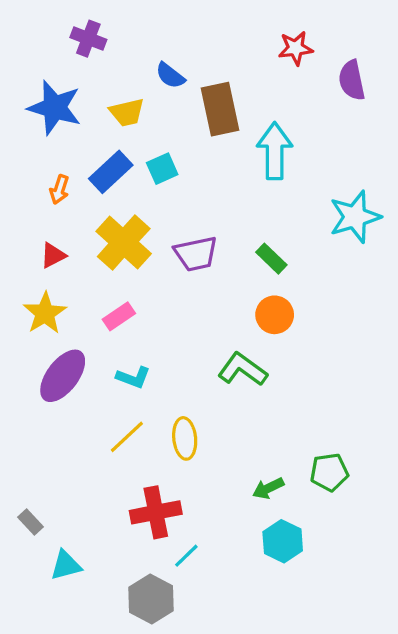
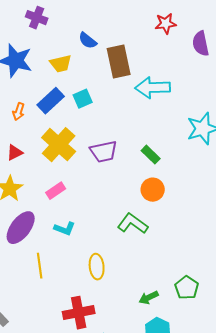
cyan arrow: (275, 151) -> (153, 88), turned -92
yellow line: (127, 437) -> (40, 266), moved, turned -55
green pentagon: (329, 472) -> (187, 288), turned -30

